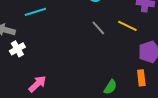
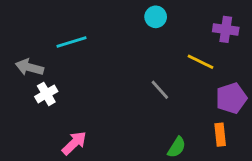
gray line: (98, 28) -> (160, 90), moved

